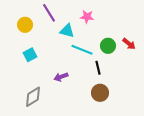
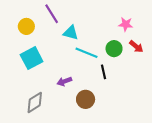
pink star: (87, 17) -> (126, 24), moved
cyan square: (30, 55) -> (32, 58), size x1.5
brown circle: (100, 93) -> (86, 99), moved

